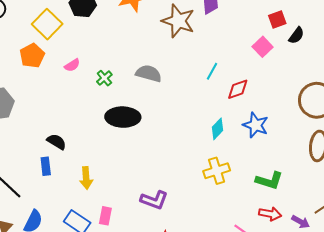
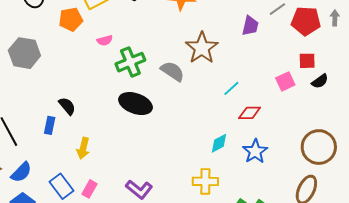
brown star: (178, 21) -> (202, 48), moved
green cross: (104, 78) -> (130, 62), size x1.8

